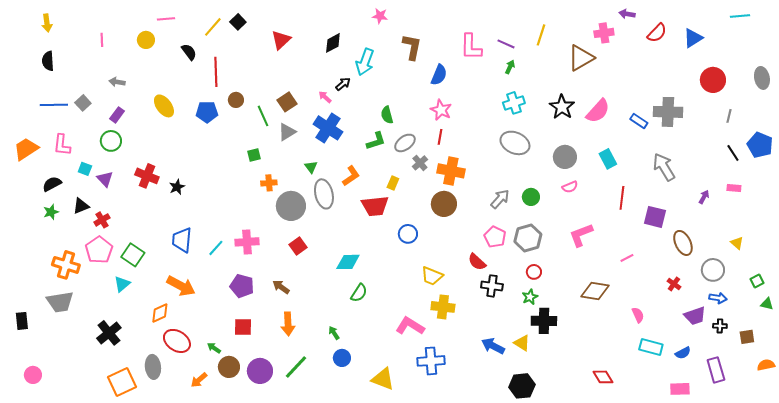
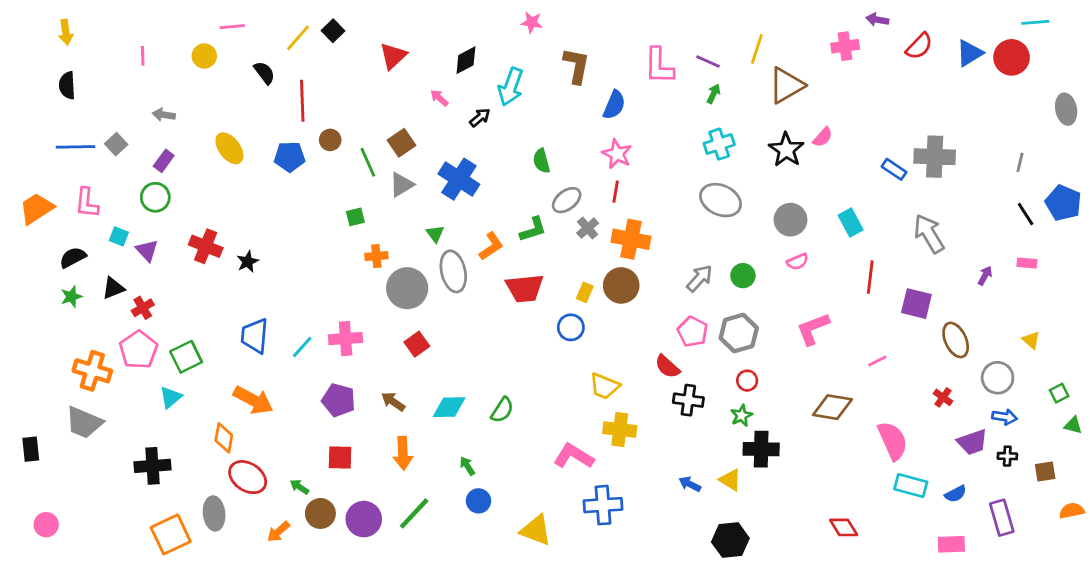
brown triangle: (581, 58) -> (786, 85), moved
red circle: (713, 80) -> (1012, 57), moved
pink arrow: (325, 97) -> (439, 98), moved
pink semicircle: (598, 111) -> (823, 137), moved, size x0.6
green L-shape: (376, 141) -> (533, 229), moved
yellow rectangle: (393, 183) -> (585, 292), moved
green square: (133, 255) -> (186, 357), turned 30
cyan diamond: (348, 262) -> (449, 407), moved
gray trapezoid: (60, 302) -> (84, 423), turned 32
orange diamond: (160, 313) -> (224, 438), turned -55
pink semicircle: (638, 315) -> (893, 441), size x1.8
black cross: (109, 333) -> (152, 466), turned 35
blue arrow: (493, 346) -> (690, 484), size x0.7

